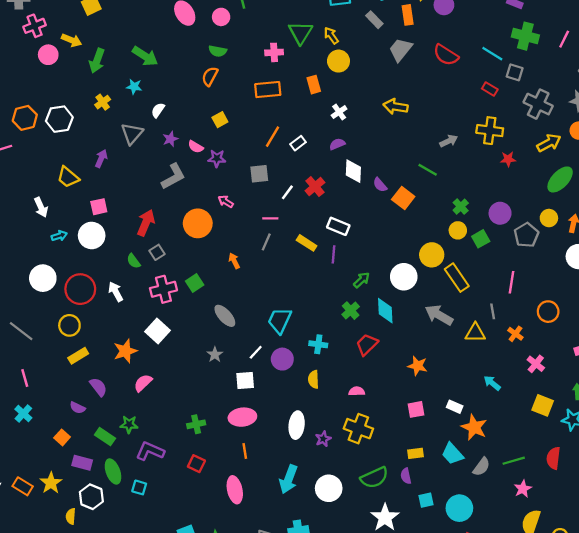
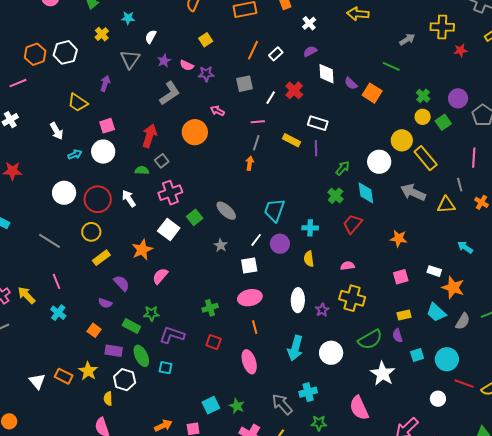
green semicircle: (134, 261) -> (142, 170), turned 136
orange arrow: (234, 261) -> (250, 163), moved, turned 40
green square: (195, 283) -> (195, 217), moved

